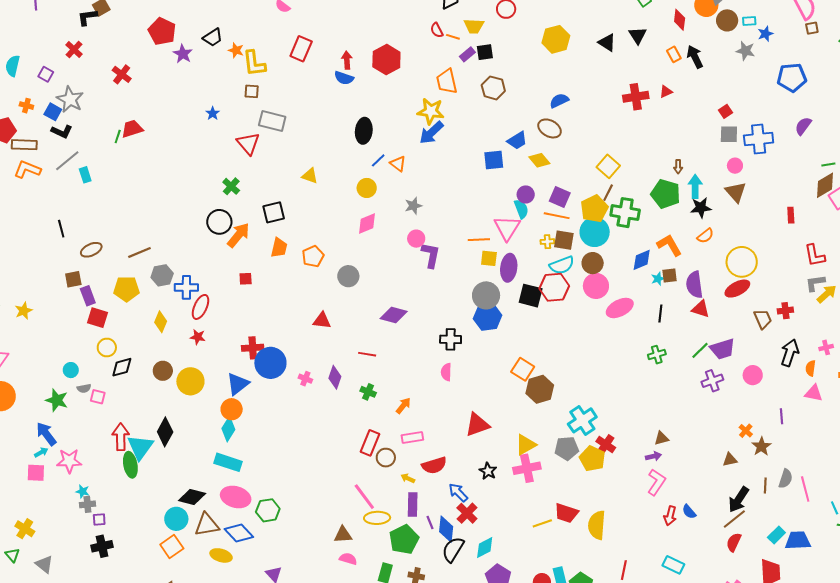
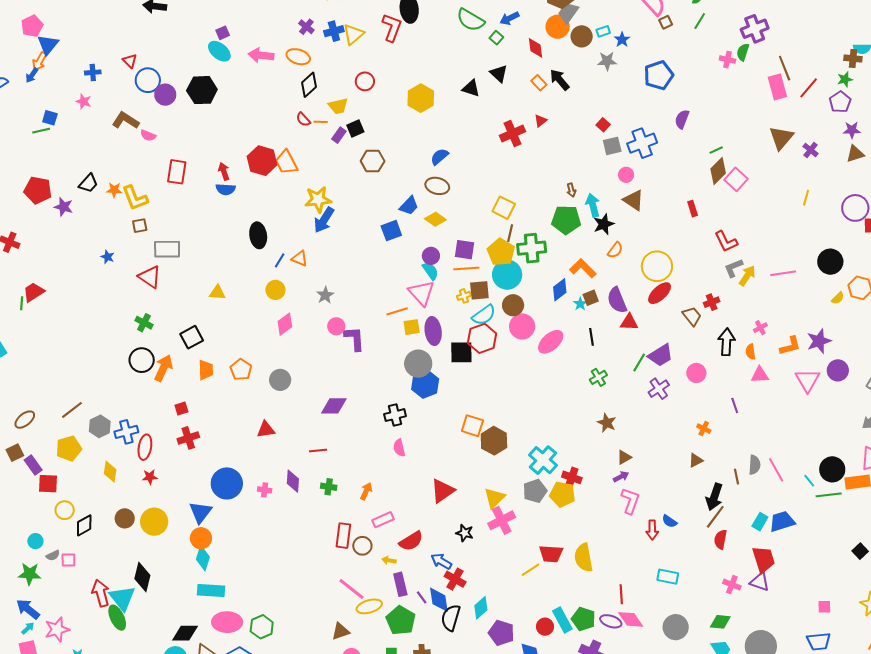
orange trapezoid: (447, 81) -> (286, 162), moved
red cross: (253, 348) -> (188, 438), moved
brown star: (761, 446) -> (607, 423), moved

